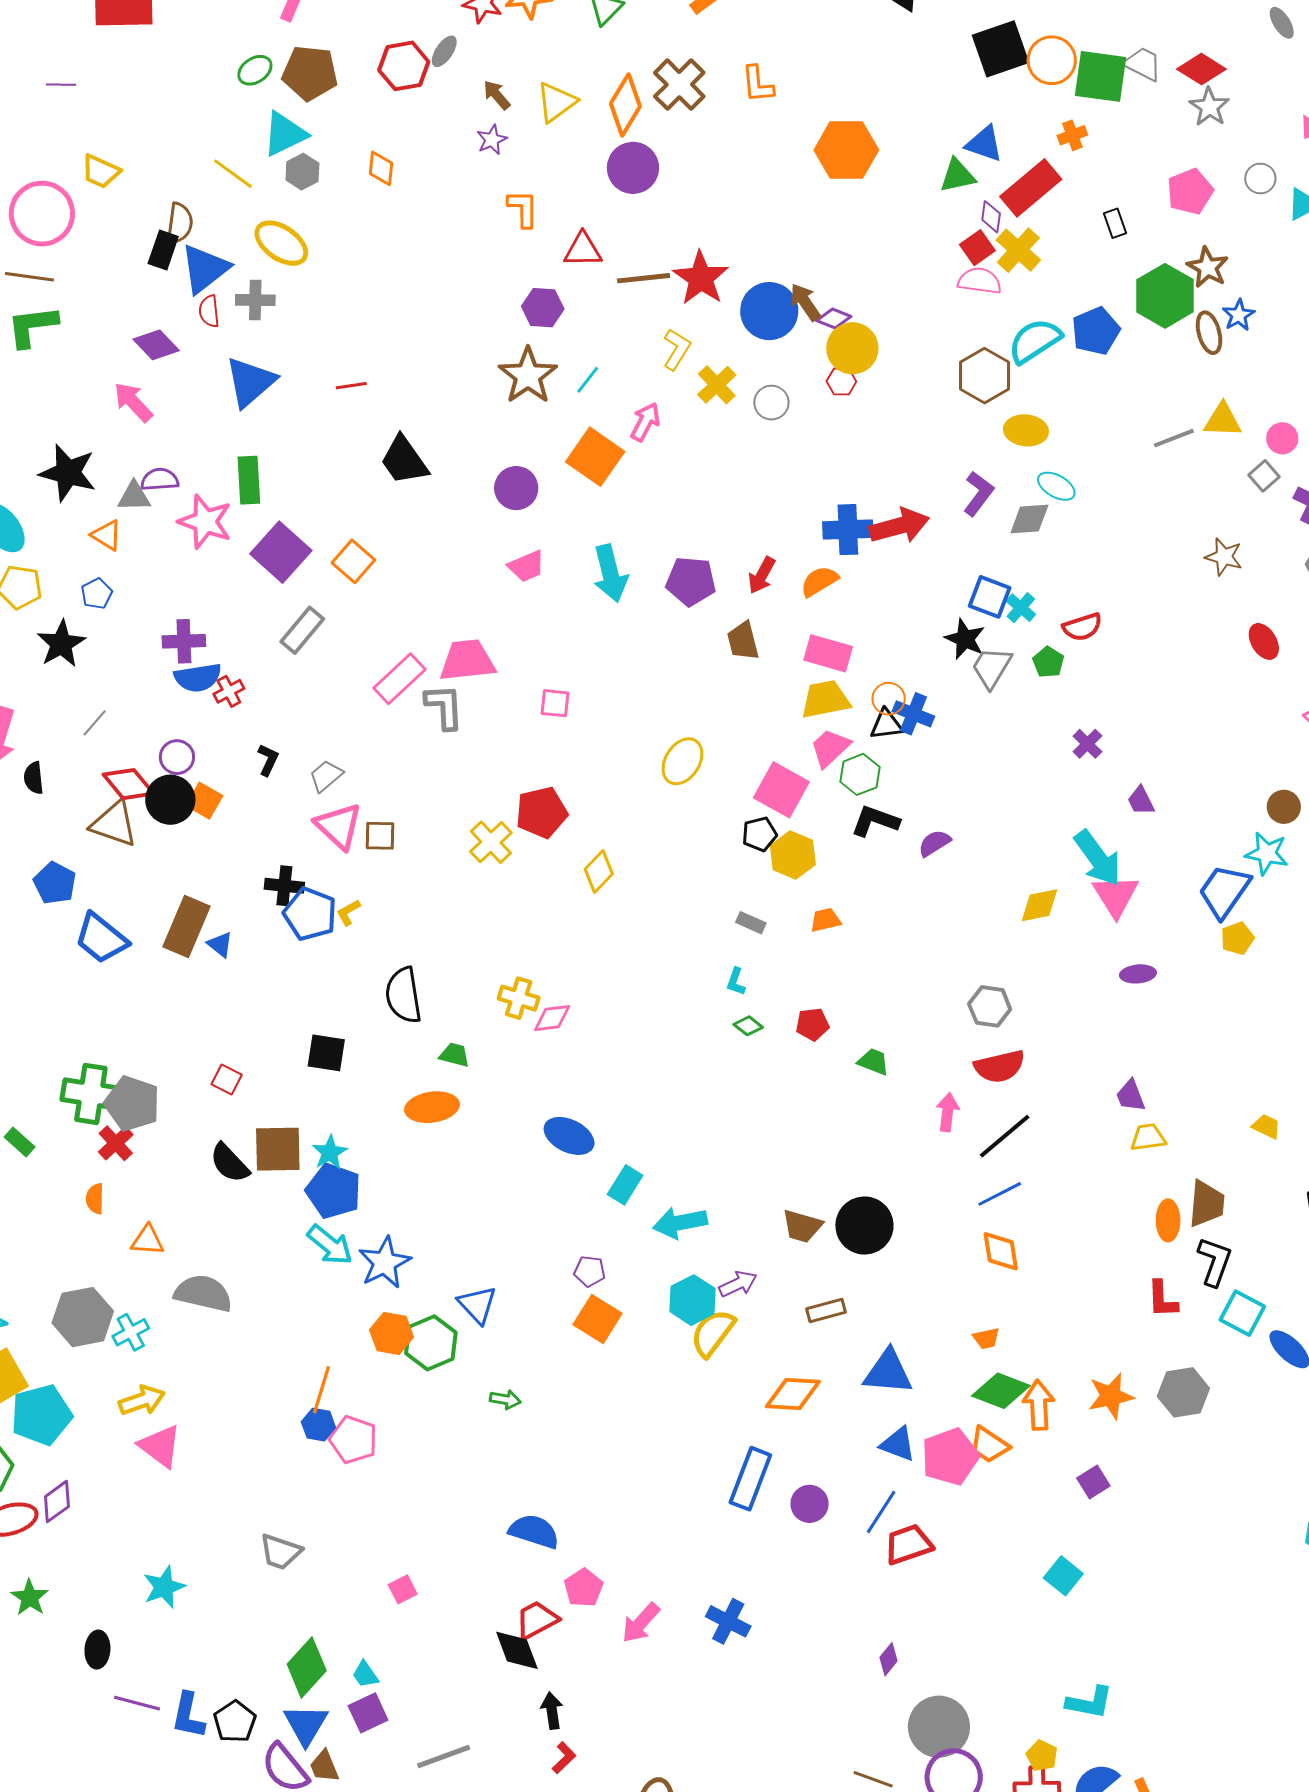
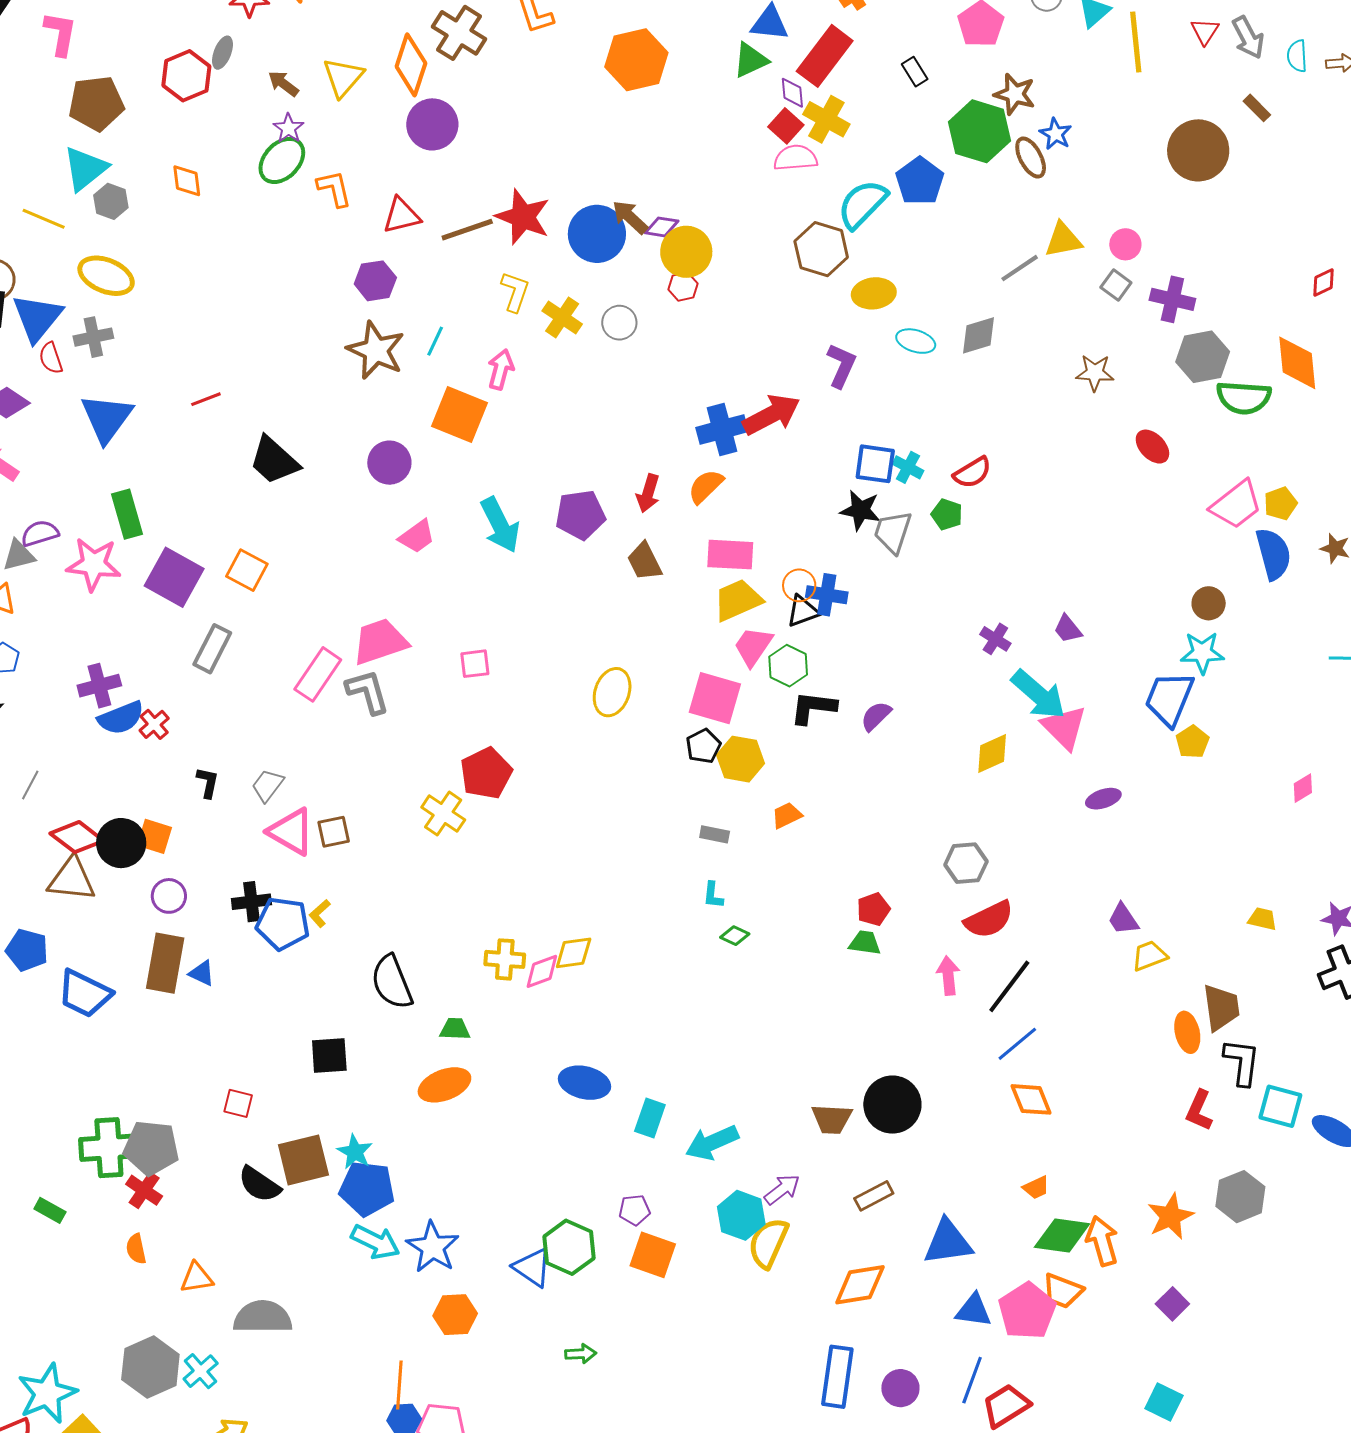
green ellipse: (255, 70) -> (282, 160), moved, size x1.4
gray diamond: (1029, 519) -> (979, 335), moved
purple cross: (1087, 744) -> (995, 639), moved
purple circle: (177, 757) -> (169, 896), moved
yellow diamond: (599, 872) -> (574, 953), moved, turned 51
red pentagon: (812, 1024) -> (873, 909), moved
red L-shape: (1162, 1299) -> (1199, 1110), turned 39
green hexagon: (431, 1343) -> (569, 1247), moved

